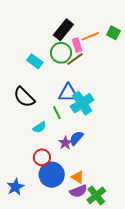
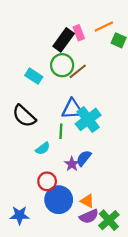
orange line: (90, 36) -> (104, 26), moved
pink rectangle: (77, 45) -> (79, 33), moved
green line: (57, 113) -> (61, 131), turned 32
blue star: (15, 187) -> (19, 215), turned 30

